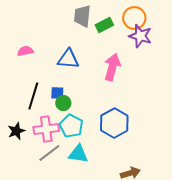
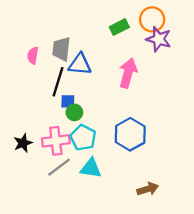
gray trapezoid: (82, 16) -> (61, 49), moved
pink semicircle: (25, 51) -> (33, 56), turned -70
black line: (33, 96) -> (58, 82), moved

